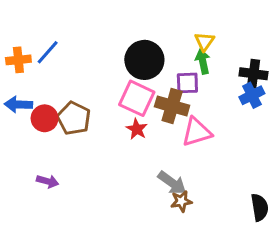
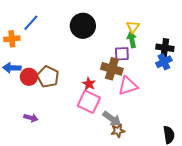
blue line: (48, 52) -> (31, 23), moved
black circle: (144, 60) -> (83, 26), moved
pink square: (137, 98) -> (89, 102), moved

